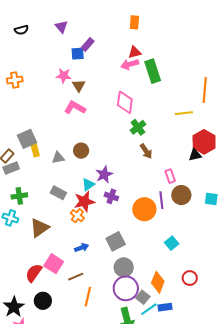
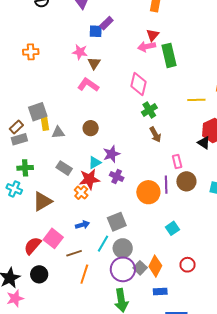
red triangle: (135, 52) -> (153, 35), turned -40
black triangle: (195, 155) -> (204, 143), turned 40
gray triangle: (58, 158) -> (58, 132), moved
gray square: (143, 297) -> (140, 268), moved
cyan line: (149, 309) -> (103, 244), moved, turned -30

